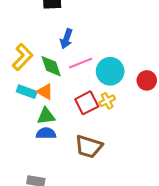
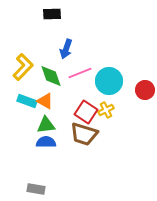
red square: (87, 103) -> (86, 112), turned -30
brown trapezoid: (89, 147) -> (84, 134), moved

